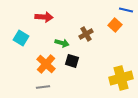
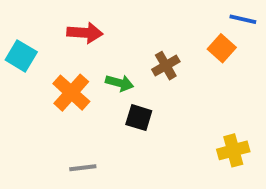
cyan square: (21, 38) -> (21, 56), moved
orange cross: (46, 64) -> (71, 93), moved
yellow cross: (121, 78) -> (233, 150), size x0.7

